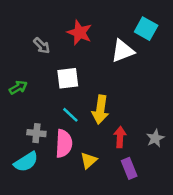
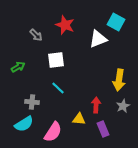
yellow arrow: (100, 110) -> (119, 80), moved
pink semicircle: (64, 144) -> (53, 132), moved, turned 30
yellow triangle: (89, 161) -> (79, 119), moved, turned 48

